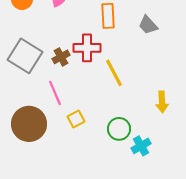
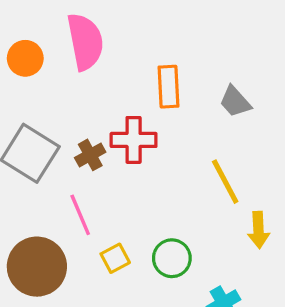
yellow line: (114, 73) -> (225, 182), moved
green circle: (119, 129) -> (172, 258), moved

